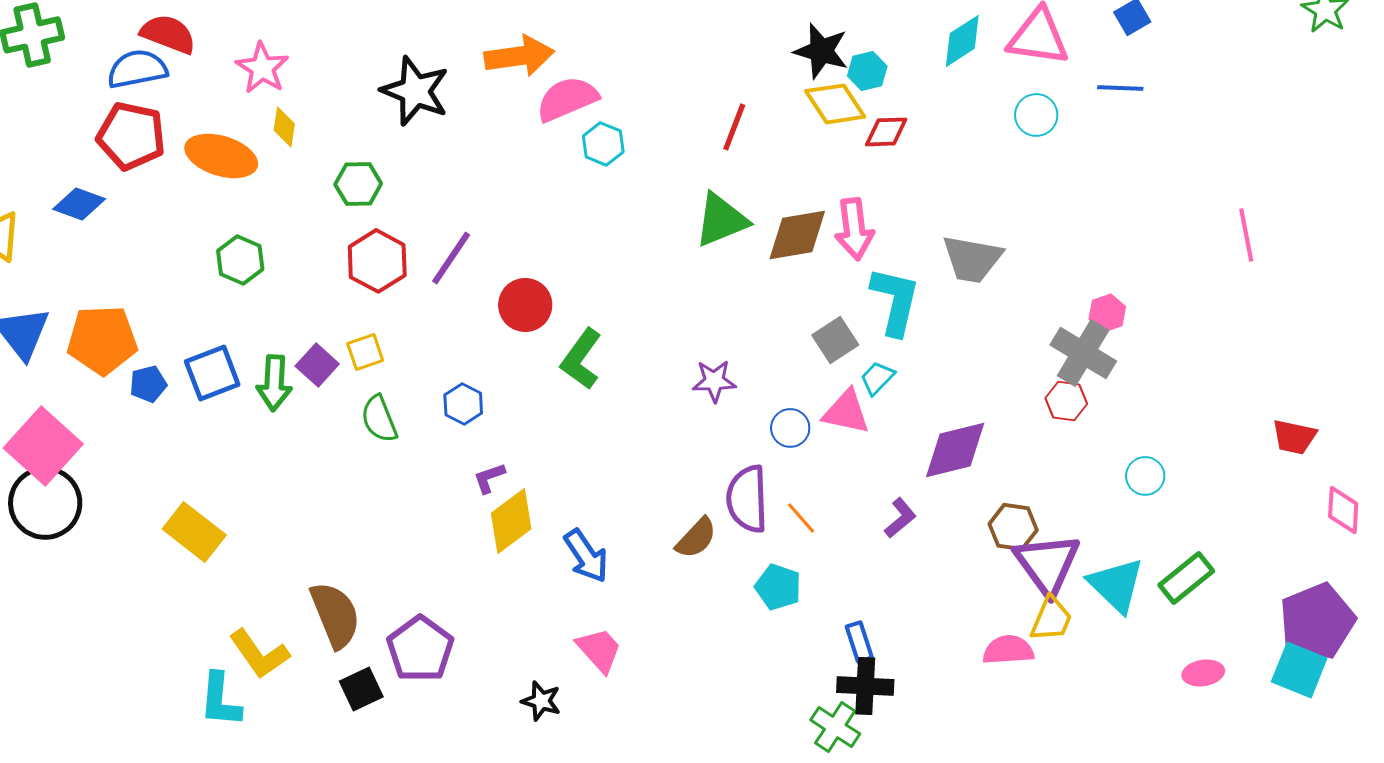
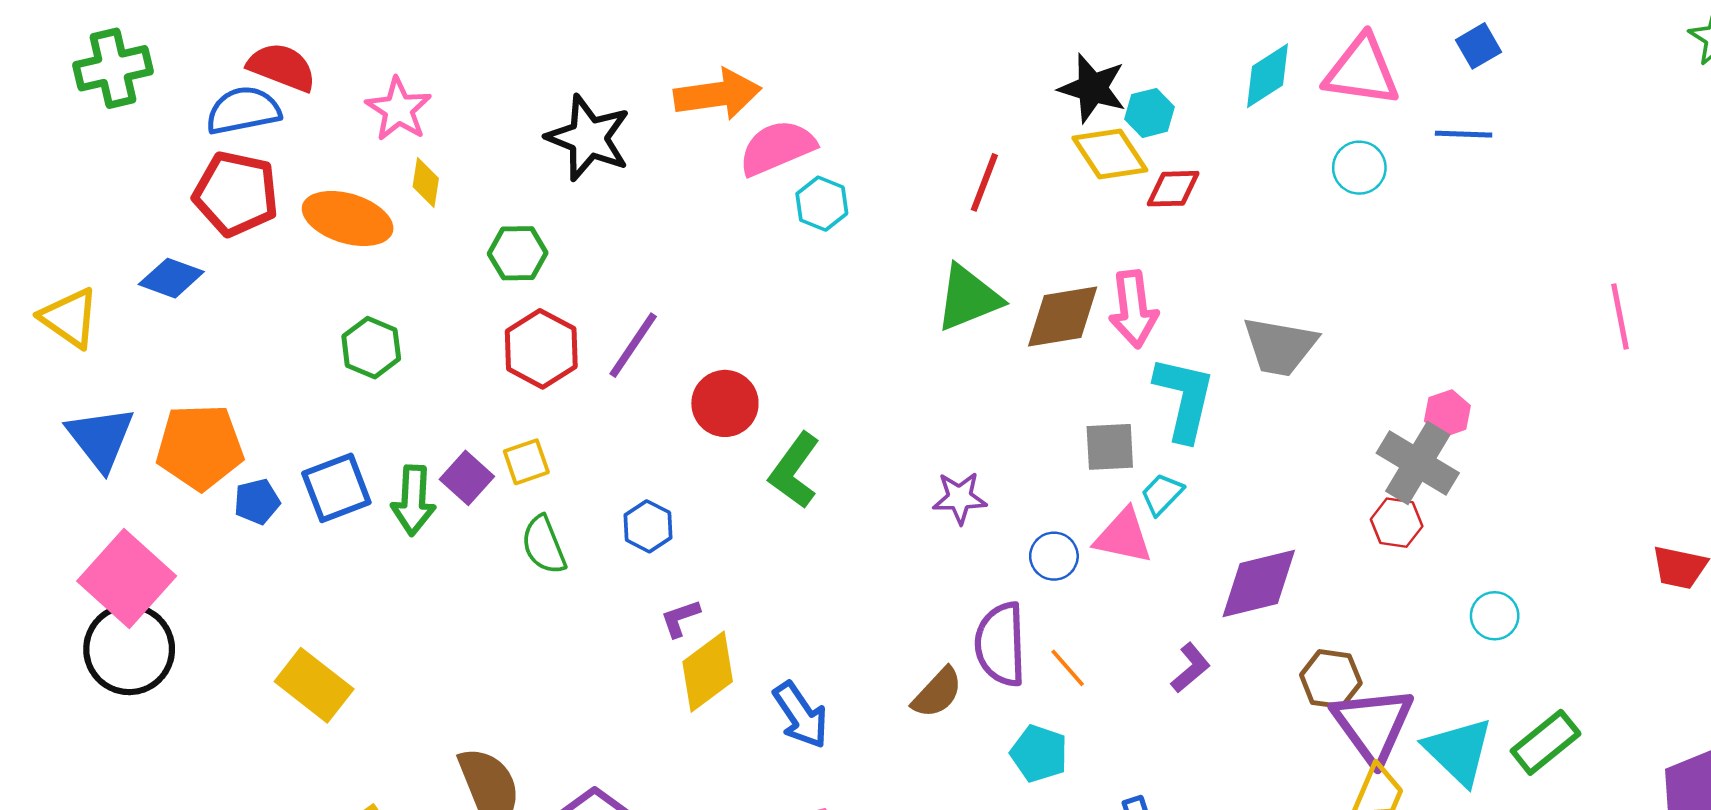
gray square: (835, 340) -> (1110, 447), turned 30

